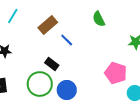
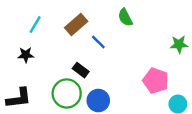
cyan line: (13, 16) -> (35, 24), moved
green semicircle: (99, 19) -> (125, 17), moved

